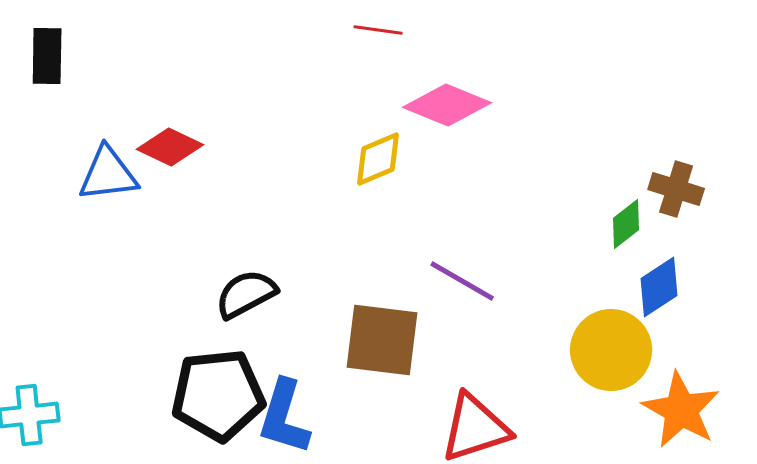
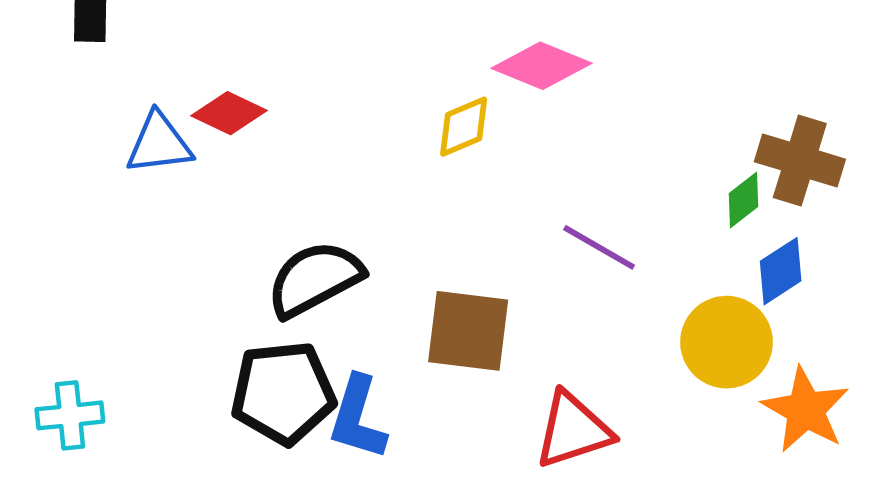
brown cross: (676, 189) -> (800, 160), size x1.4
purple line: (462, 281) -> (599, 247), moved
black semicircle: (246, 294) -> (315, 279), size x1.4

